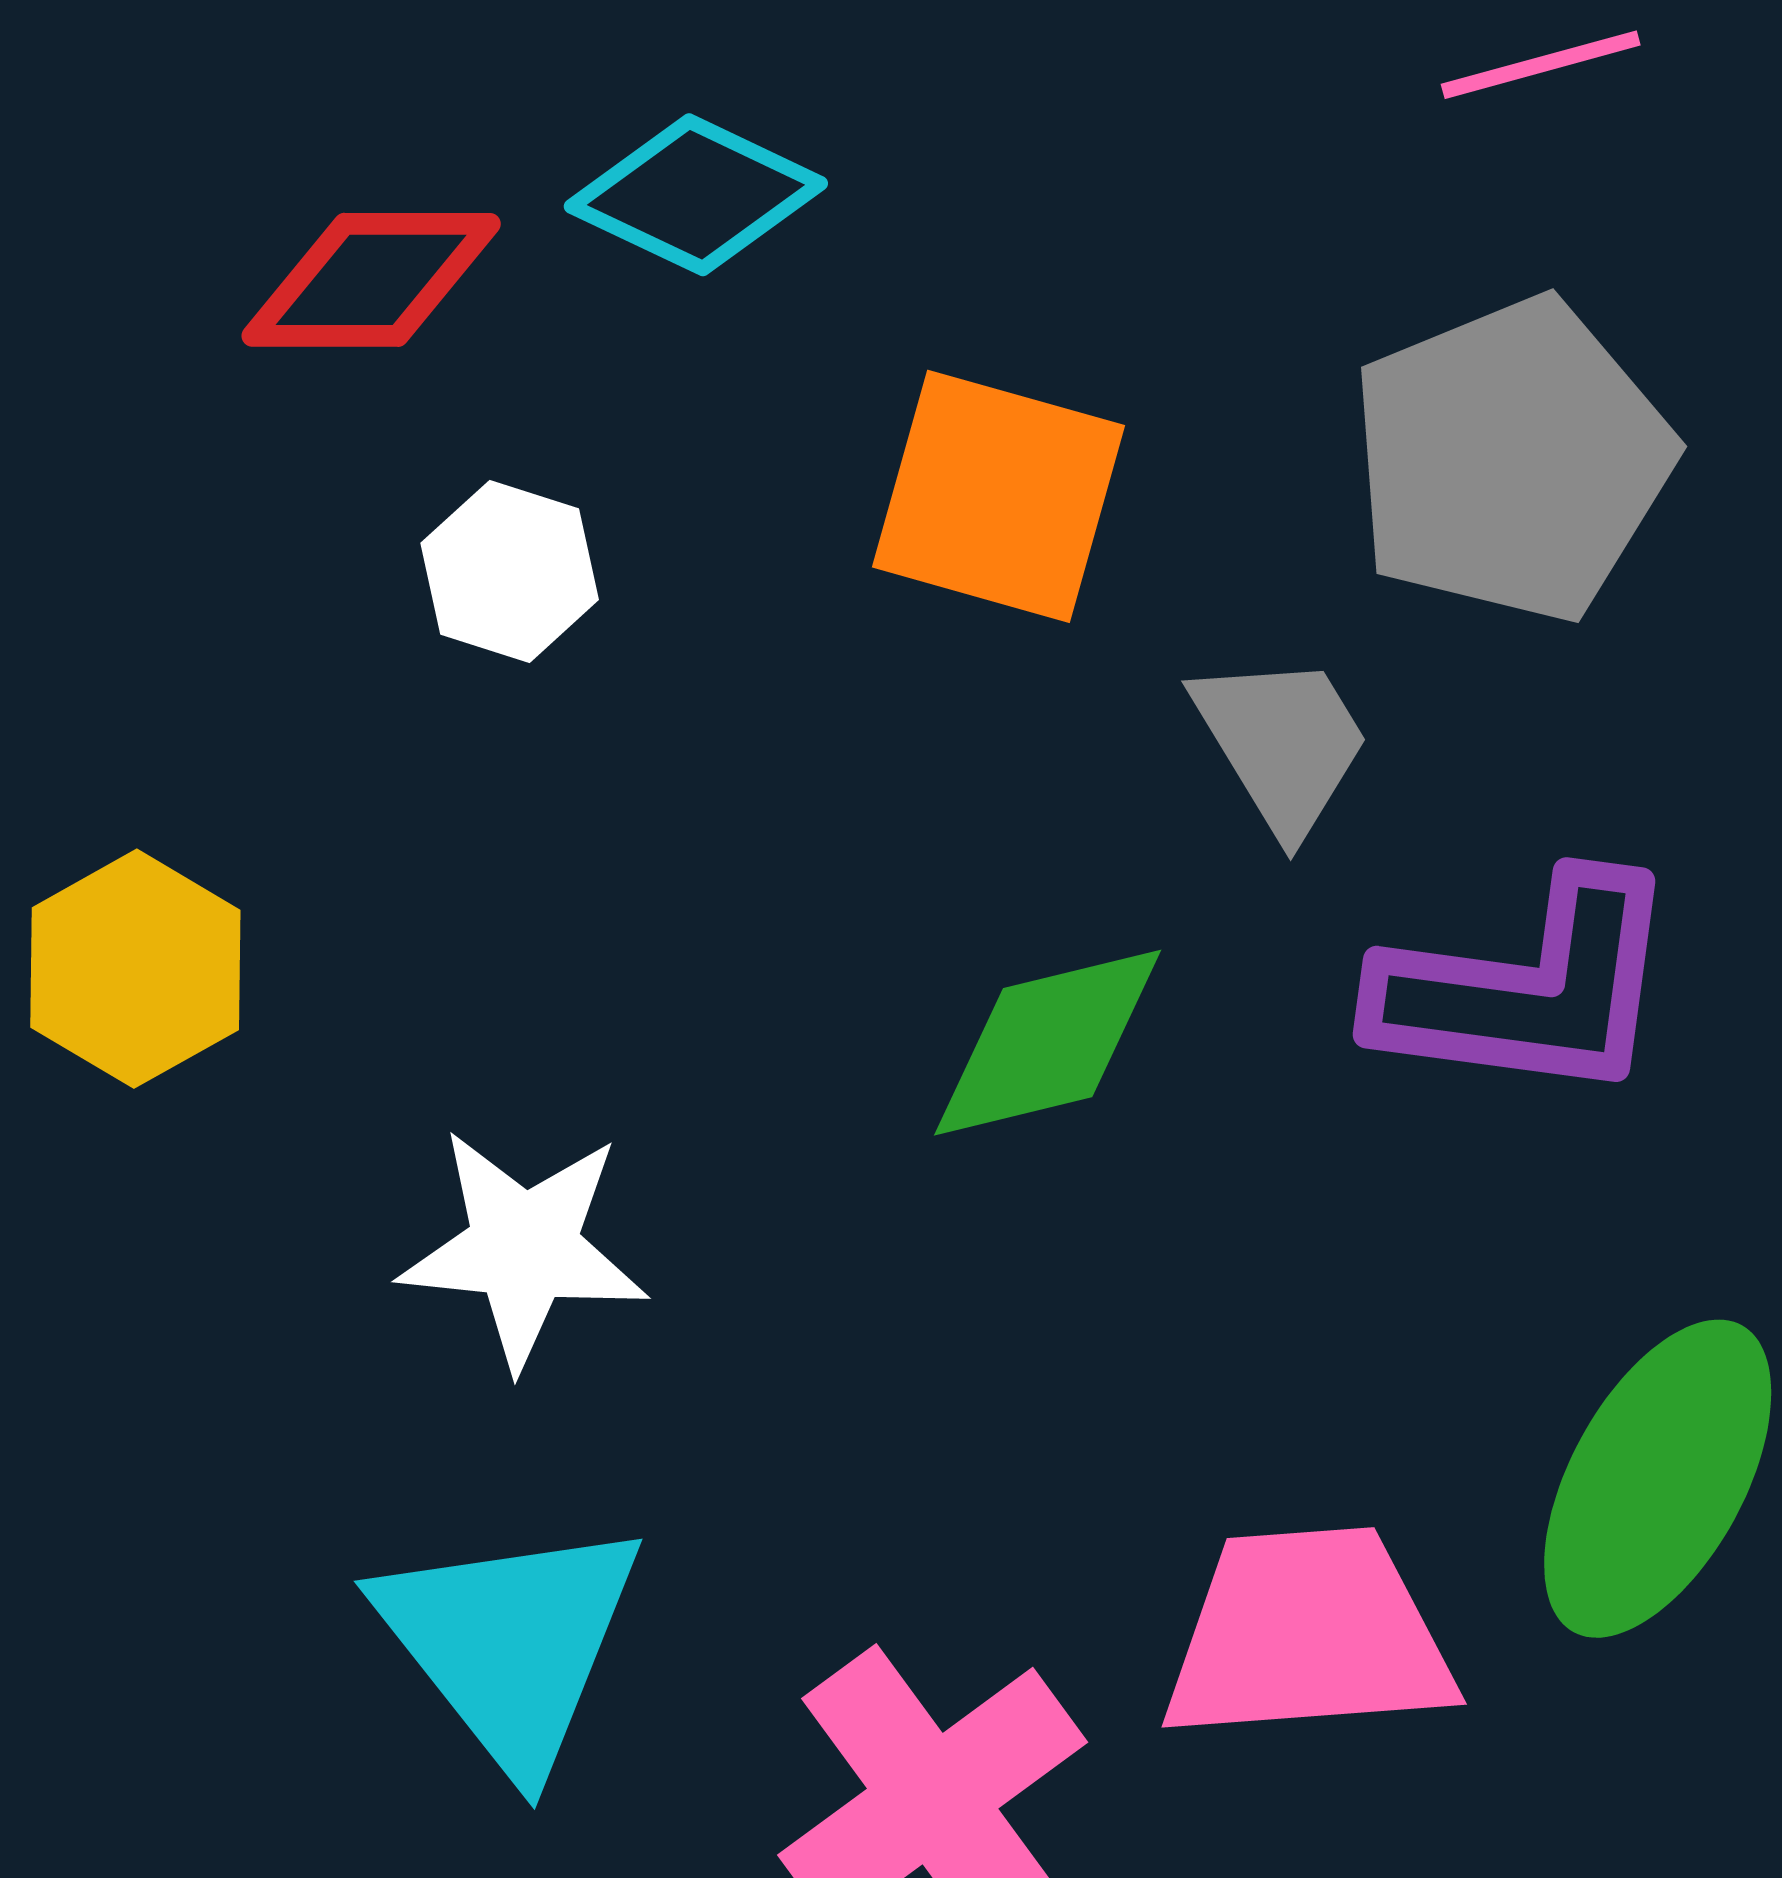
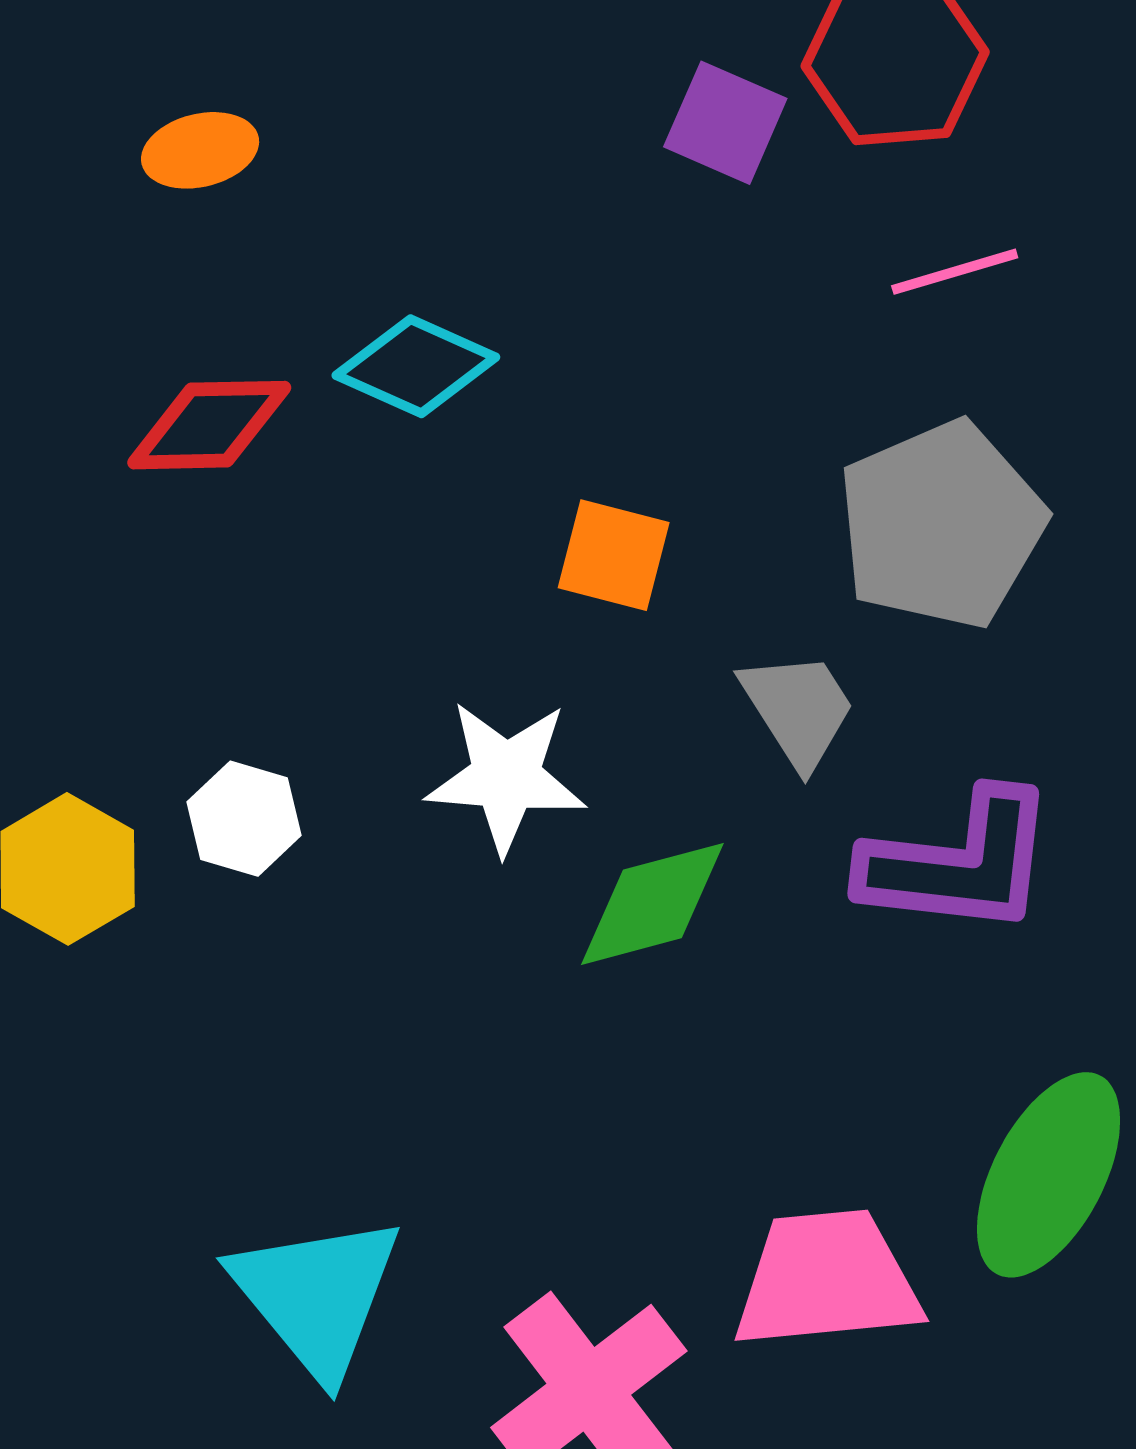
orange square: (999, 496) -> (614, 555), size x0.7
white hexagon: (510, 571) -> (244, 819), moved
white star: (524, 1248) -> (506, 777), moved

